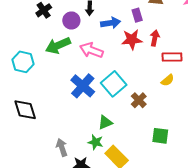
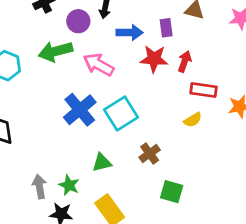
brown cross: (139, 100) -> (150, 154), moved
green star: (95, 142) -> (69, 185), moved

